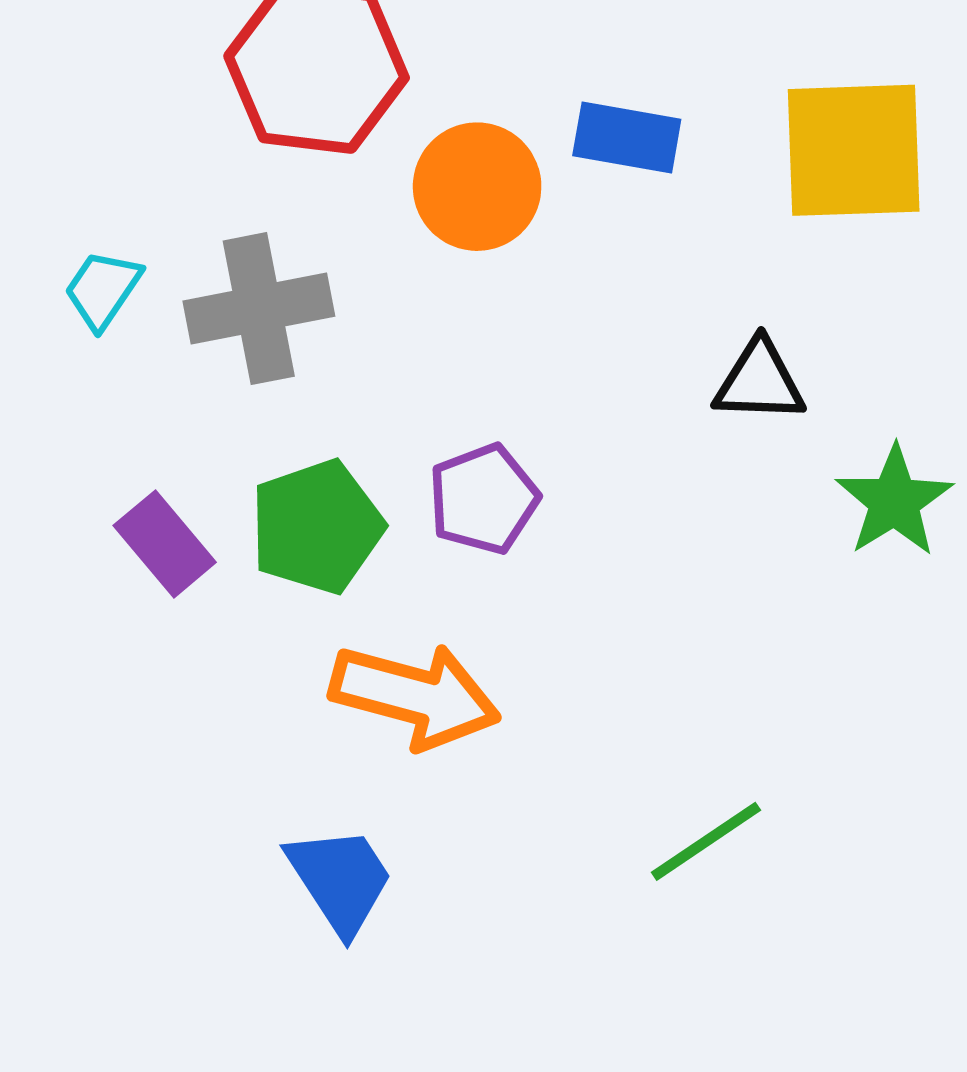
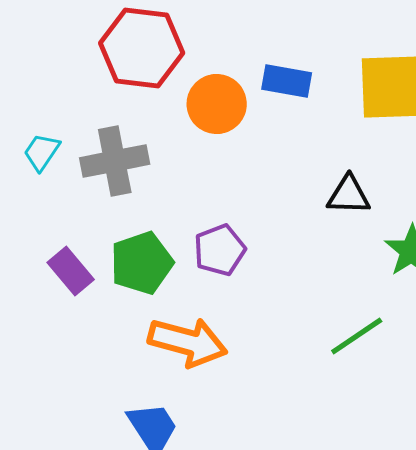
green line: (706, 841) -> (357, 336), moved

